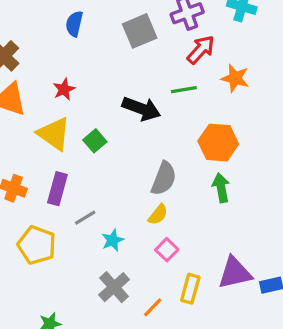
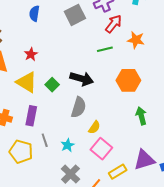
black arrow: (141, 109) -> (82, 79), moved
gray semicircle: (164, 179) -> (79, 107), moved
green arrow: (221, 188) -> (141, 116), moved
gray line: (85, 218) -> (45, 140), moved, turned -72
pink square: (167, 250) -> (101, 149), size x1.5
yellow rectangle: (190, 289) -> (118, 172), turned 48

